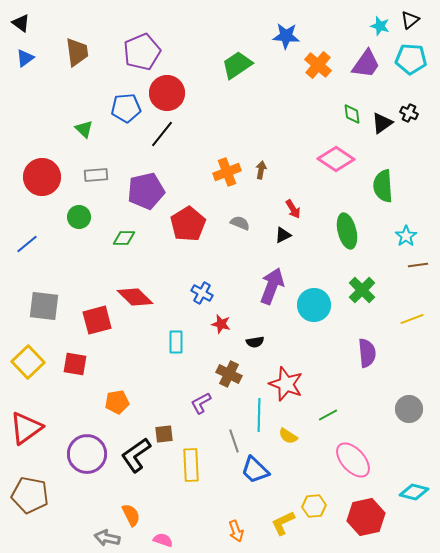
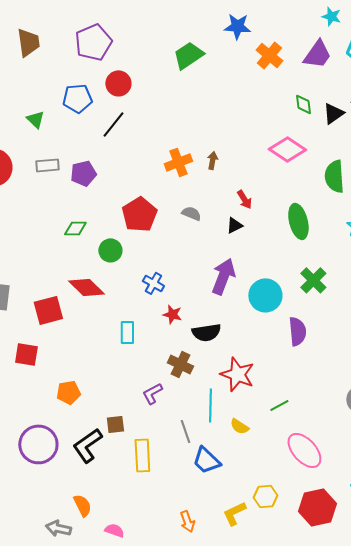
red circle: (167, 93) -> (118, 83), size x0.7
purple pentagon: (146, 191) -> (83, 173), moved, size x0.7
green circle: (79, 217) -> (110, 250), moved
black semicircle: (255, 342) -> (206, 332), size x1.6
purple semicircle: (367, 353) -> (297, 331), moved

